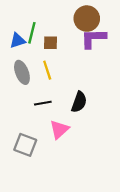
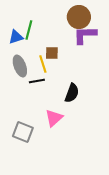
brown square: (51, 43) -> (52, 53), moved
black line: (43, 103) -> (37, 81), moved

